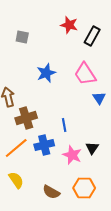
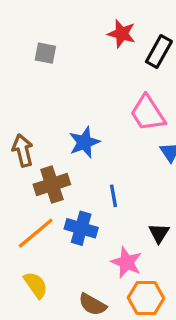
blue star: (46, 73) -> (84, 142), moved
blue cross: (44, 145) -> (81, 228), turned 30
pink star: (72, 155) -> (126, 262), moved

